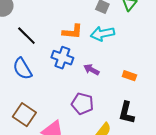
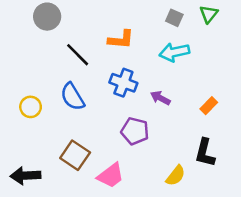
orange L-shape: (72, 32) -> (121, 39), moved
orange rectangle: (129, 76) -> (209, 106), turned -64
purple pentagon: (82, 104) -> (135, 131), moved

